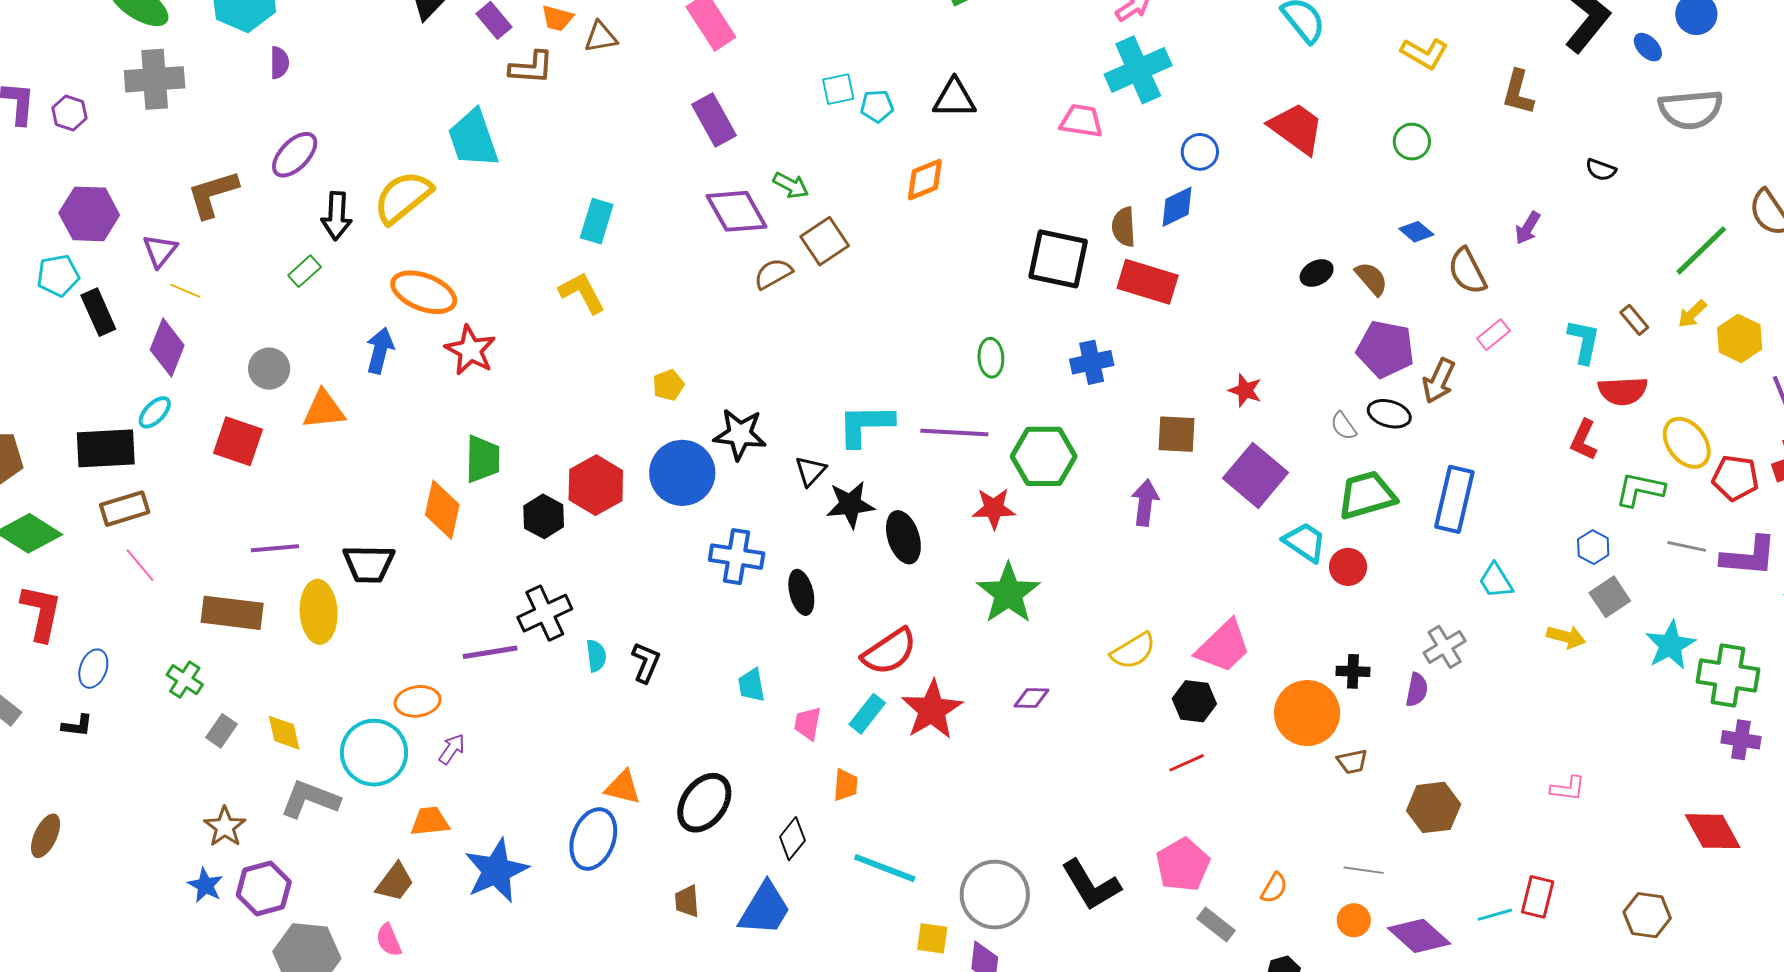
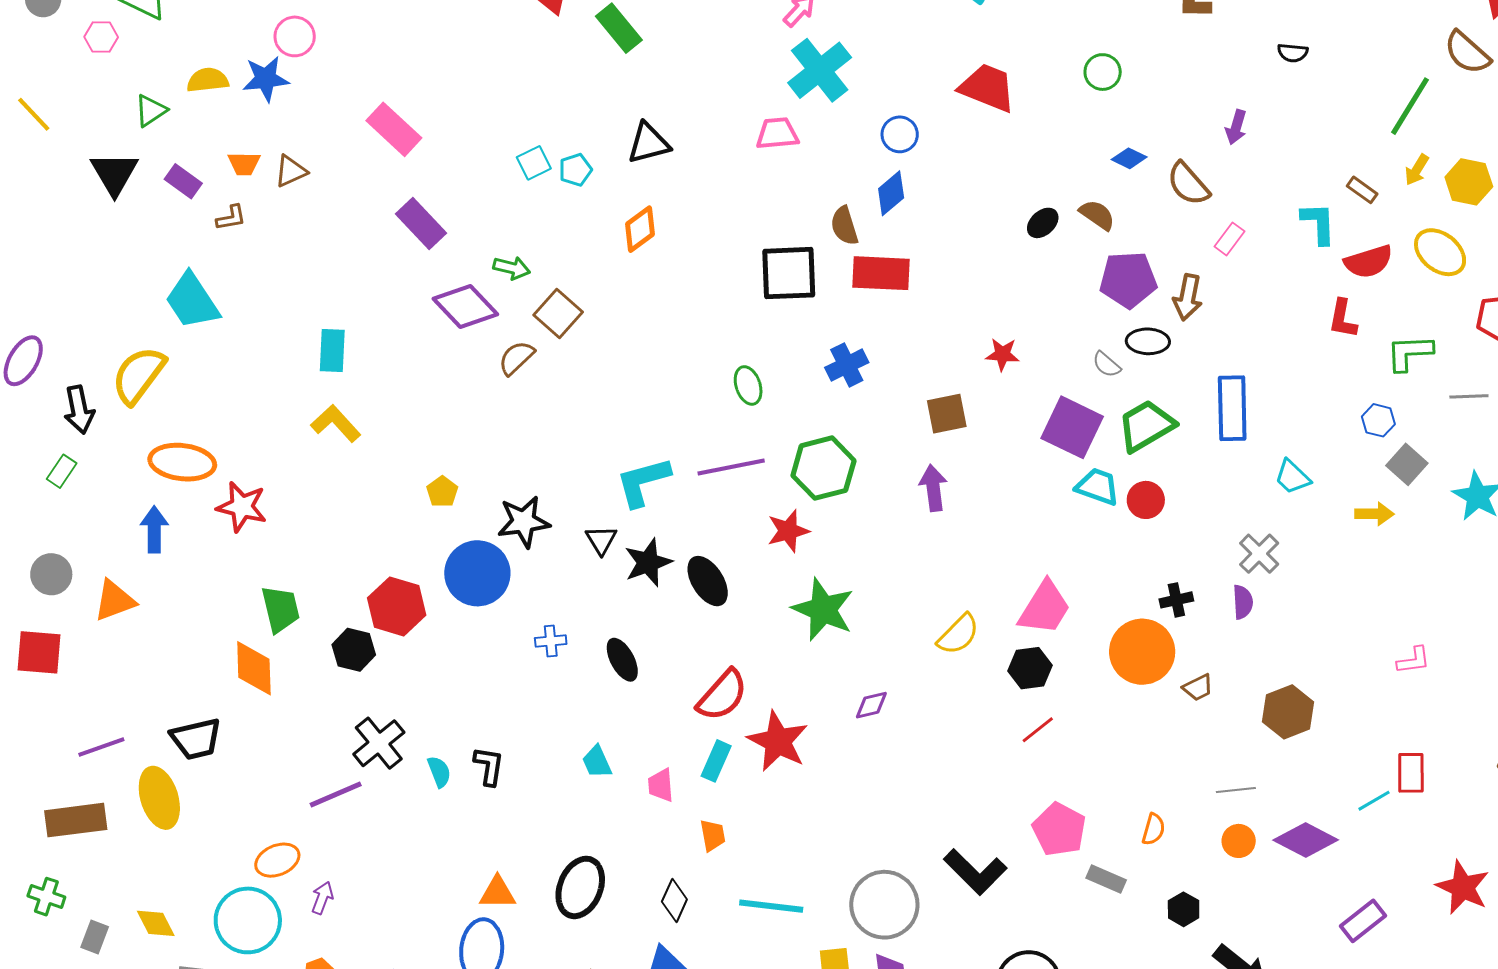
brown L-shape: (531, 68) -> (231, 218), size x0.7
yellow ellipse: (1687, 443) -> (1440, 252), moved
purple square: (1256, 475) -> (1072, 427), moved
blue cross: (737, 557) -> (551, 641), size x0.6

